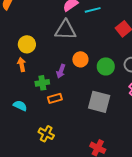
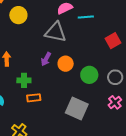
yellow circle: (27, 44) -> (18, 15), moved
purple arrow: (61, 71) -> (46, 59), moved

